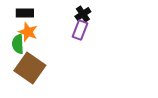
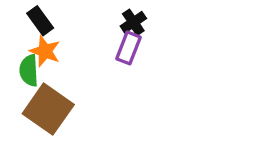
black rectangle: (25, 13) -> (40, 21), turned 54

